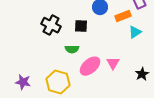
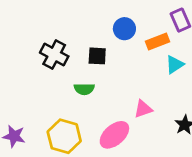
pink triangle: (113, 63) -> (143, 109), turned 40
pink ellipse: (90, 66) -> (114, 135), moved

